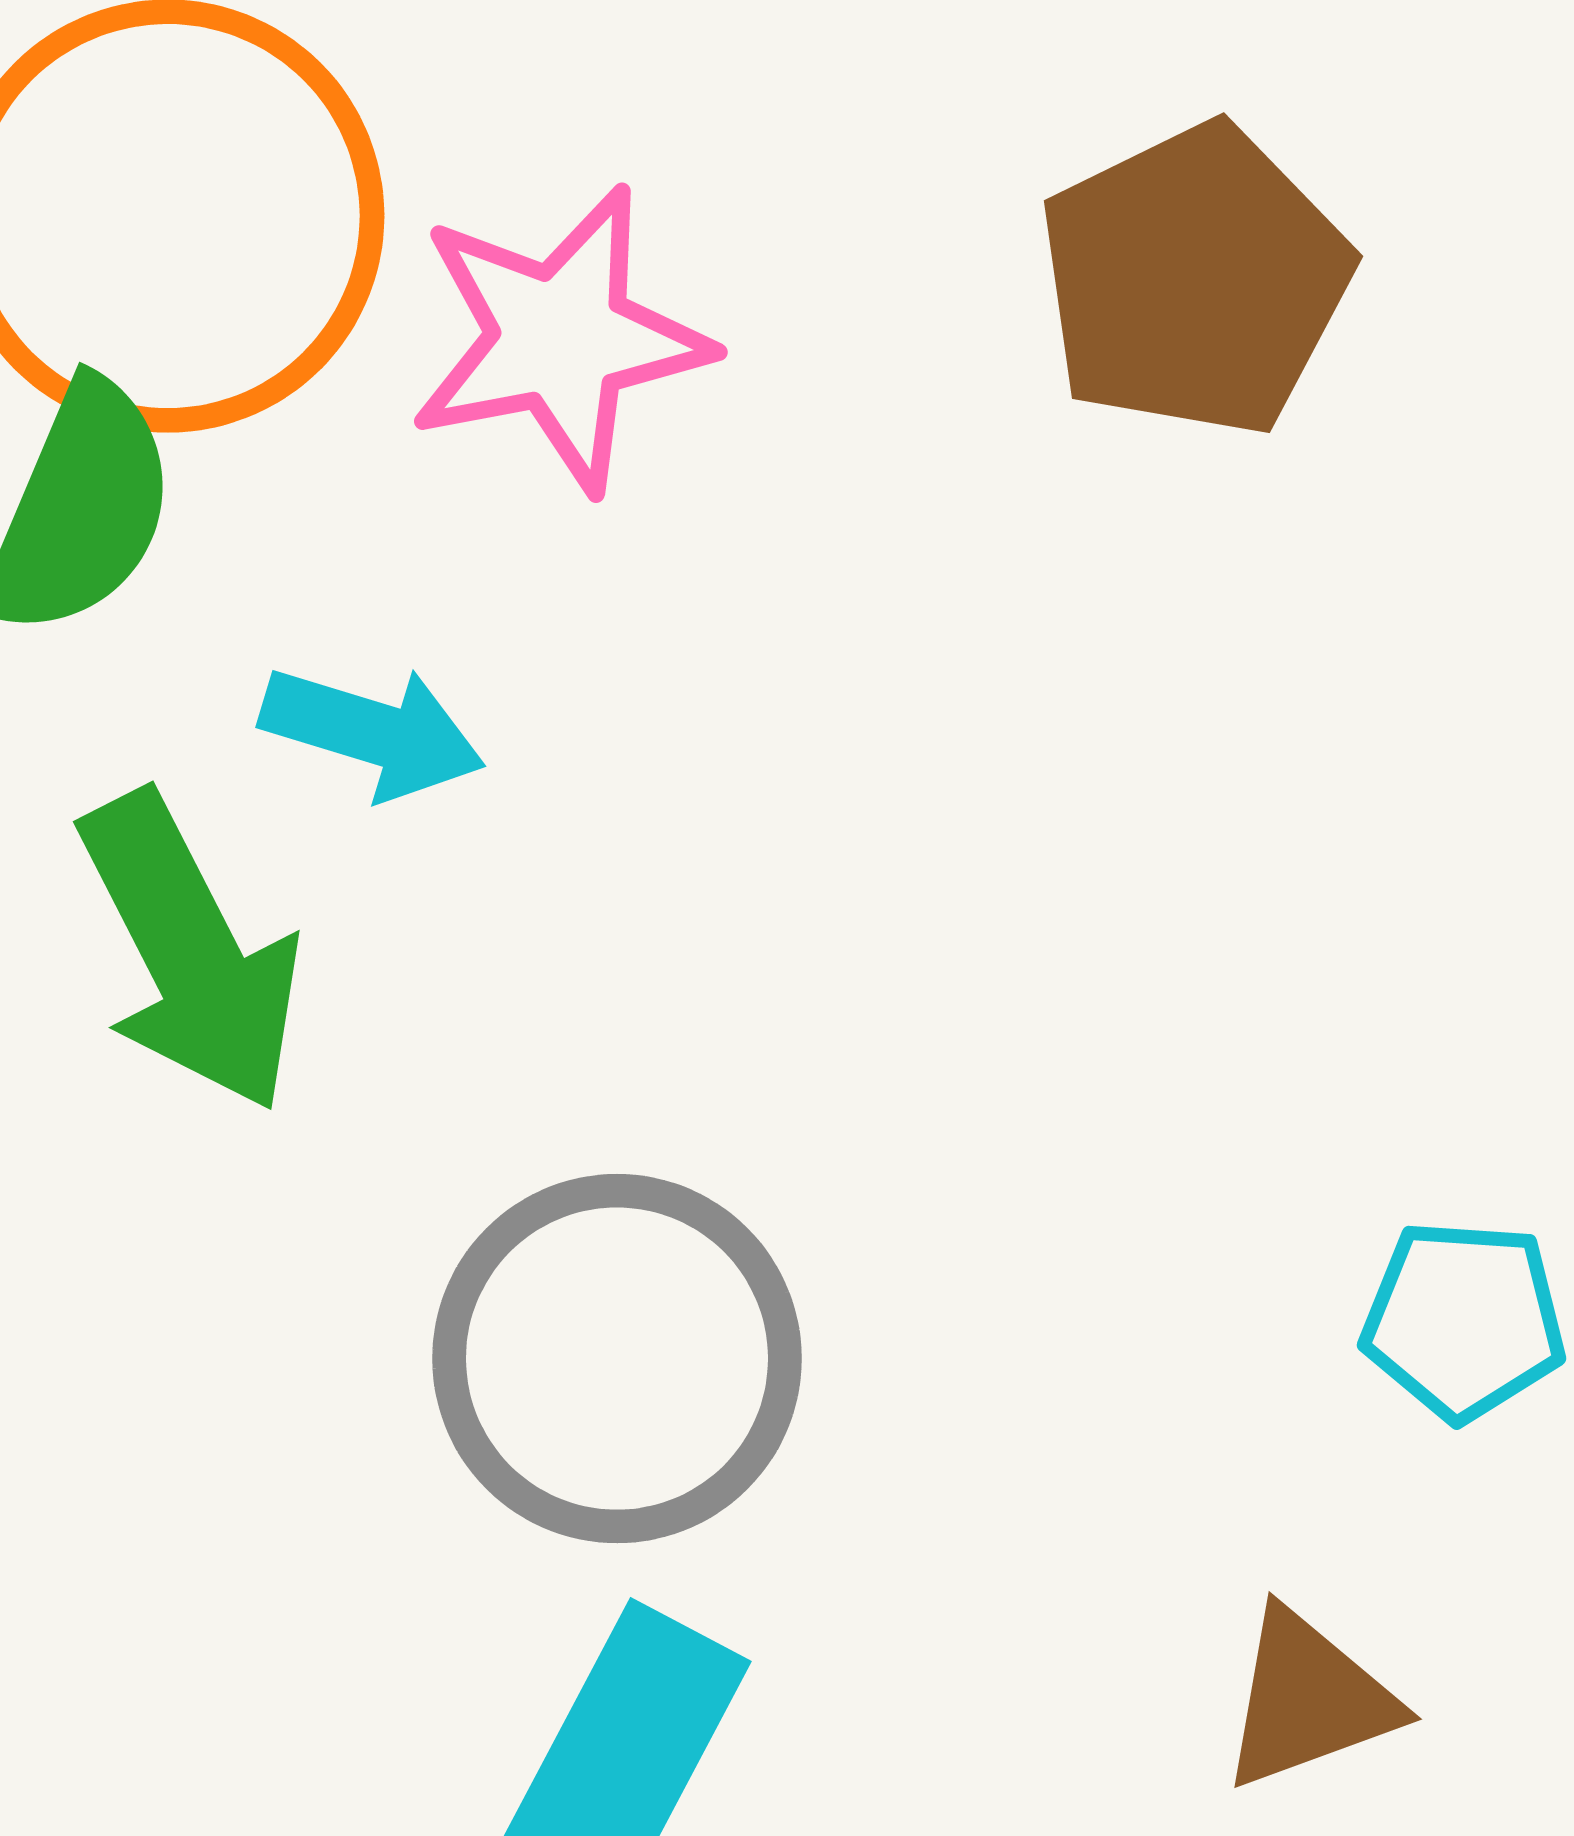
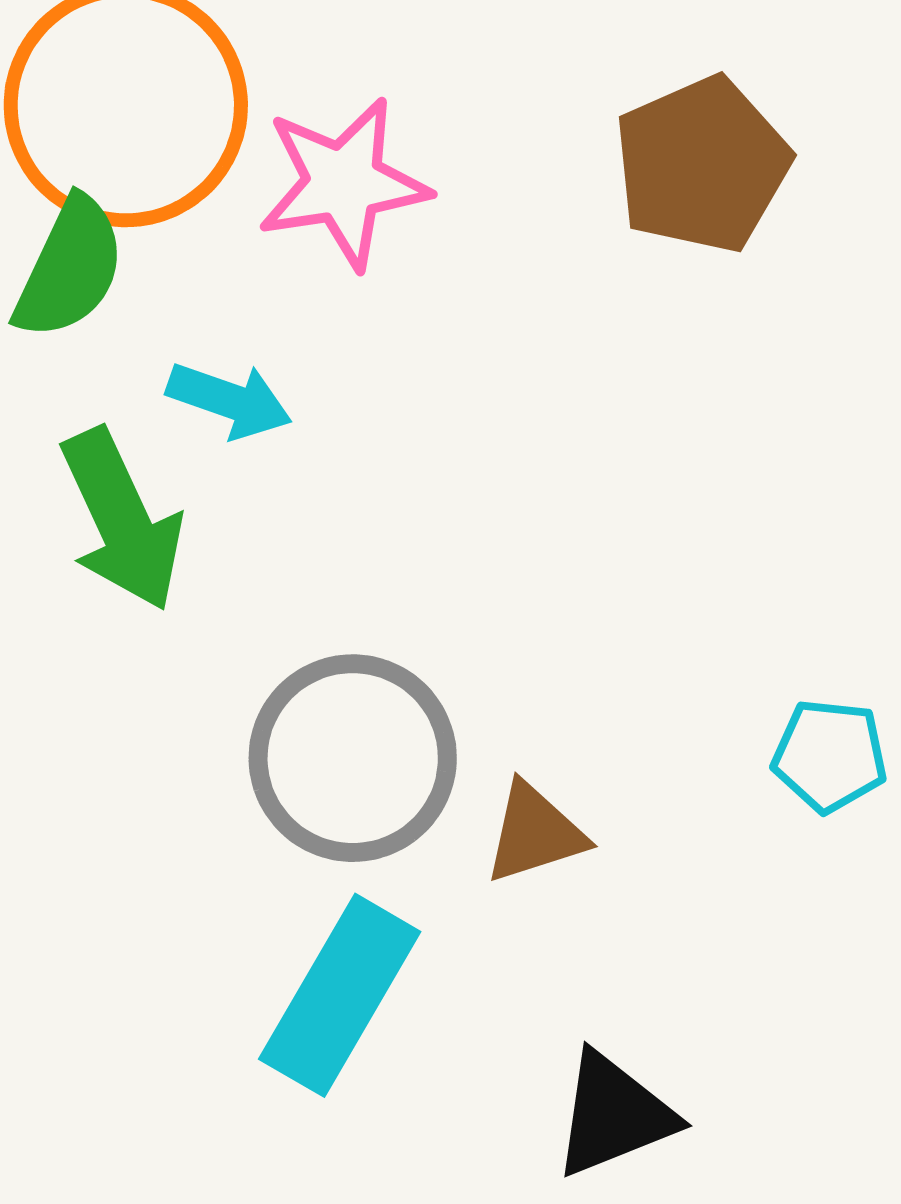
brown triangle: (1309, 1699) -> (535, 833), moved

